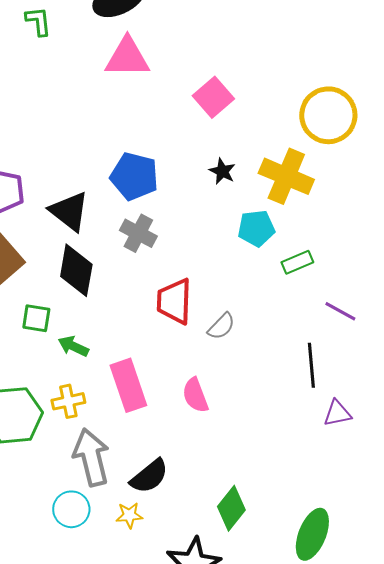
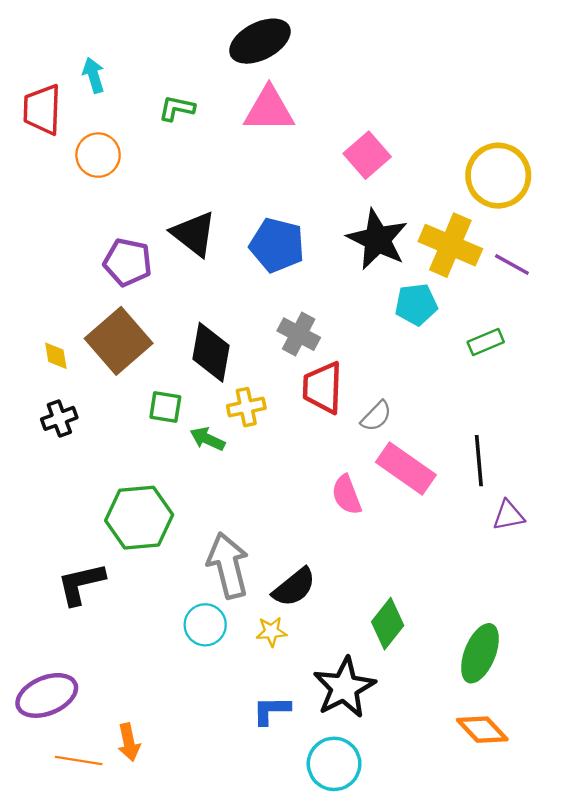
green L-shape: (38, 21) -> (177, 108), moved, turned -72
black star: (222, 171) -> (377, 239), size x2.0
black triangle: (69, 211) -> (194, 234), moved
gray cross: (138, 233) -> (299, 334), moved
green rectangle: (297, 262) -> (486, 342), moved
purple line: (340, 311) -> (512, 265), moved
pink rectangle: (128, 385) -> (406, 469), moved, turned -36
yellow cross: (68, 401) -> (246, 407), moved

